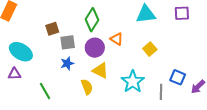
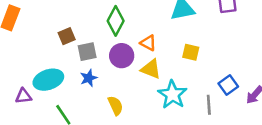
yellow square: (150, 49) -> (191, 52), turned -32
cyan ellipse: (21, 52) -> (48, 80), moved, turned -45
yellow triangle: (100, 70) -> (151, 69), moved
blue square: (178, 77) -> (228, 85), turned 35

